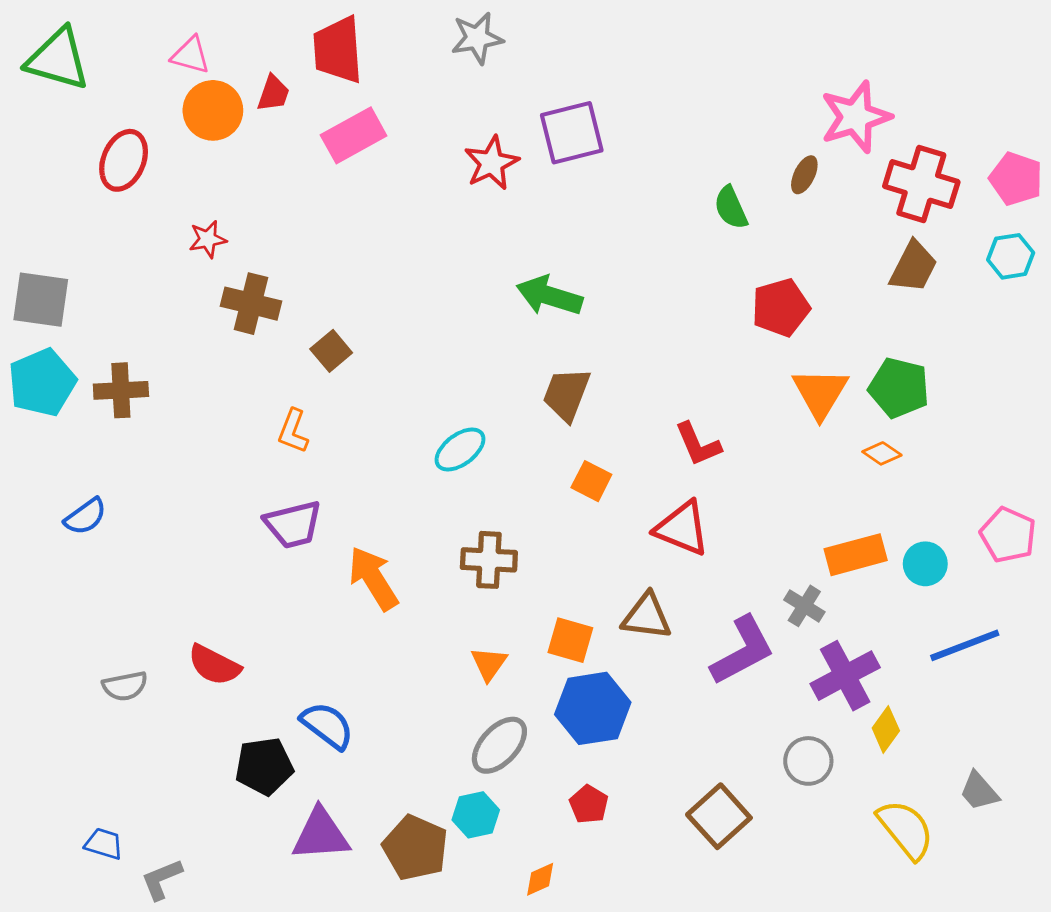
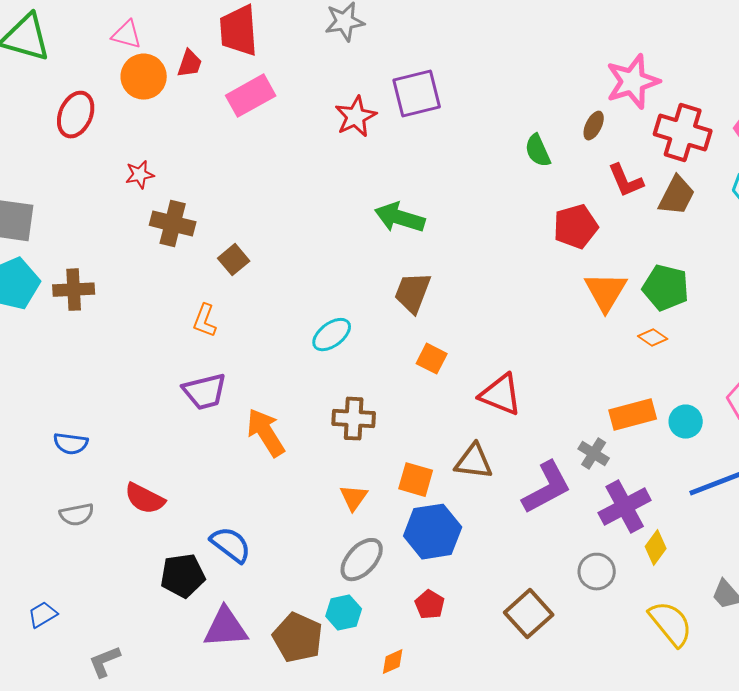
red L-shape: (698, 444) -> (626, 181), moved
blue semicircle: (85, 517) -> (71, 444), moved, turned 44
blue trapezoid: (104, 844) -> (43, 615), moved, turned -48

